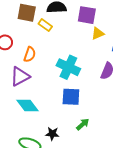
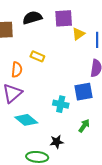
yellow rectangle: (45, 25) -> (37, 56), moved
cyan cross: (68, 67) -> (61, 104), moved, size x0.7
blue square: (71, 97) -> (84, 92), moved

